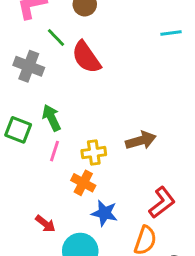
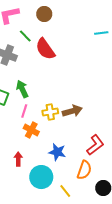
brown arrow: (141, 140) -> (72, 111), moved
orange cross: (83, 183) -> (31, 130), moved
red arrow: (45, 224) -> (18, 159), turned -128

